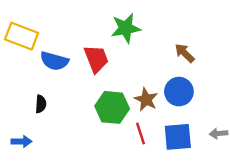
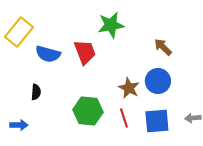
yellow rectangle: (22, 36) -> (19, 32), turned -72
green hexagon: (112, 107) -> (88, 111), moved

